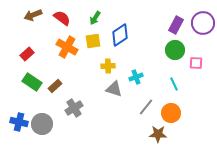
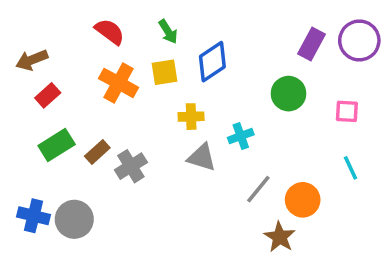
brown arrow: (33, 15) -> (32, 60), moved
green arrow: (95, 18) -> (168, 32), turned -64
green circle: (175, 50) -> (288, 94), moved
green rectangle: (32, 82) -> (57, 145), turned -66
cyan line: (174, 84) -> (350, 168), moved
gray cross: (74, 108) -> (131, 166), moved
brown star: (158, 134) -> (280, 237), turned 30

